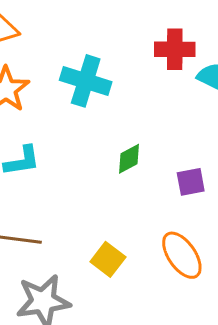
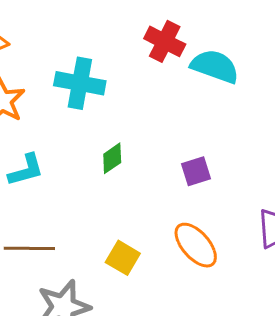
red cross: (175, 49) -> (165, 41), turned 33
green diamond: (129, 159) -> (112, 158), moved

